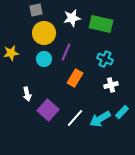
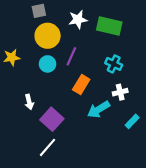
white line: (75, 118) -> (48, 147), moved
cyan arrow: (100, 119) -> (98, 109), moved

